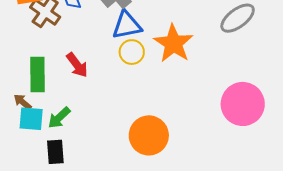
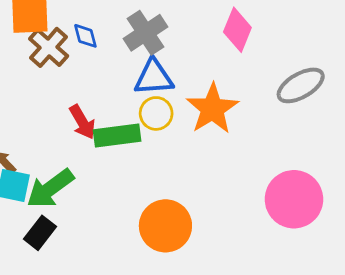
green rectangle: (37, 74) -> (117, 135), moved, turned 76
green arrow: (59, 118) -> (50, 188), size x1.5
black rectangle: (55, 152) -> (40, 233), turned 35

